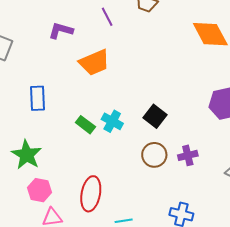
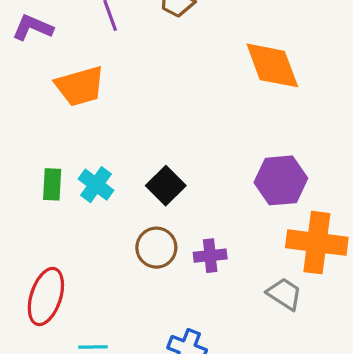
green rectangle: (85, 125) -> (52, 184), turned 48

